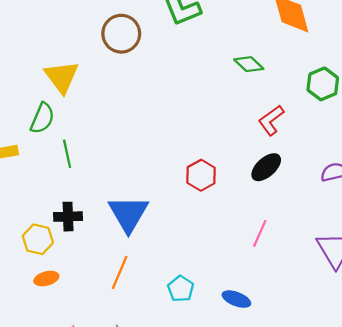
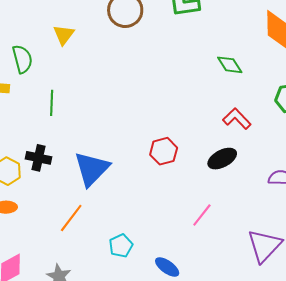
yellow triangle: (62, 77) -> (64, 35), size x0.7
green semicircle: (42, 118) -> (22, 59), moved, turned -52
red L-shape: (271, 120) -> (237, 119), turned 68

